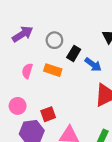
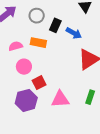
pink semicircle: (27, 71) -> (16, 46), turned 64
pink circle: (18, 106) -> (24, 67), moved

